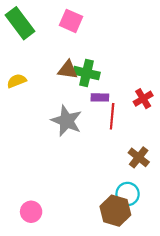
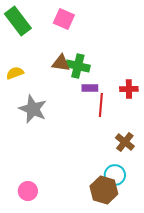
red cross: (143, 99) -> (129, 89), turned 30
gray star: (67, 121) -> (33, 109), moved

